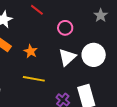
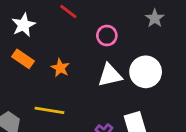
white triangle: (67, 57) -> (110, 75), turned 30
yellow line: (34, 79) -> (49, 110), moved

